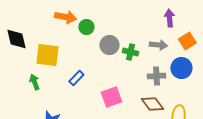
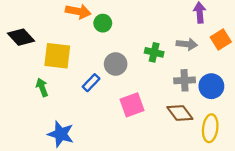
black diamond: (16, 39) -> (21, 37), turned -30
gray circle: (109, 45) -> (116, 64), moved
blue circle: (181, 68) -> (211, 86), moved

